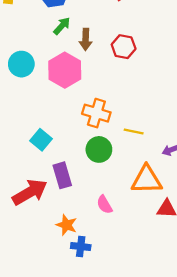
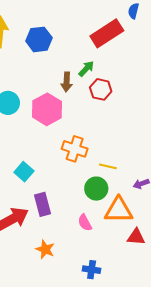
green arrow: (62, 26) -> (86, 69), moved
green circle: (99, 149) -> (96, 189), moved
pink semicircle: (104, 205) -> (85, 223), moved
blue cross: (81, 247) -> (92, 270), moved

